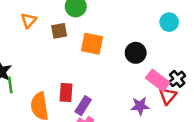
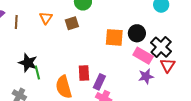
orange square: (92, 44) -> (114, 37), moved
black cross: (177, 79) -> (161, 47), moved, size x1.5
pink rectangle: (158, 80) -> (143, 56), moved

